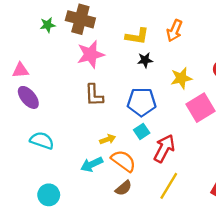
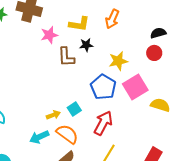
pink star: (91, 54) -> (49, 35), moved, size x0.7
brown L-shape: (94, 95) -> (66, 57), moved
blue pentagon: (142, 102) -> (103, 87), moved, turned 30
cyan square: (142, 131) -> (74, 109), moved

